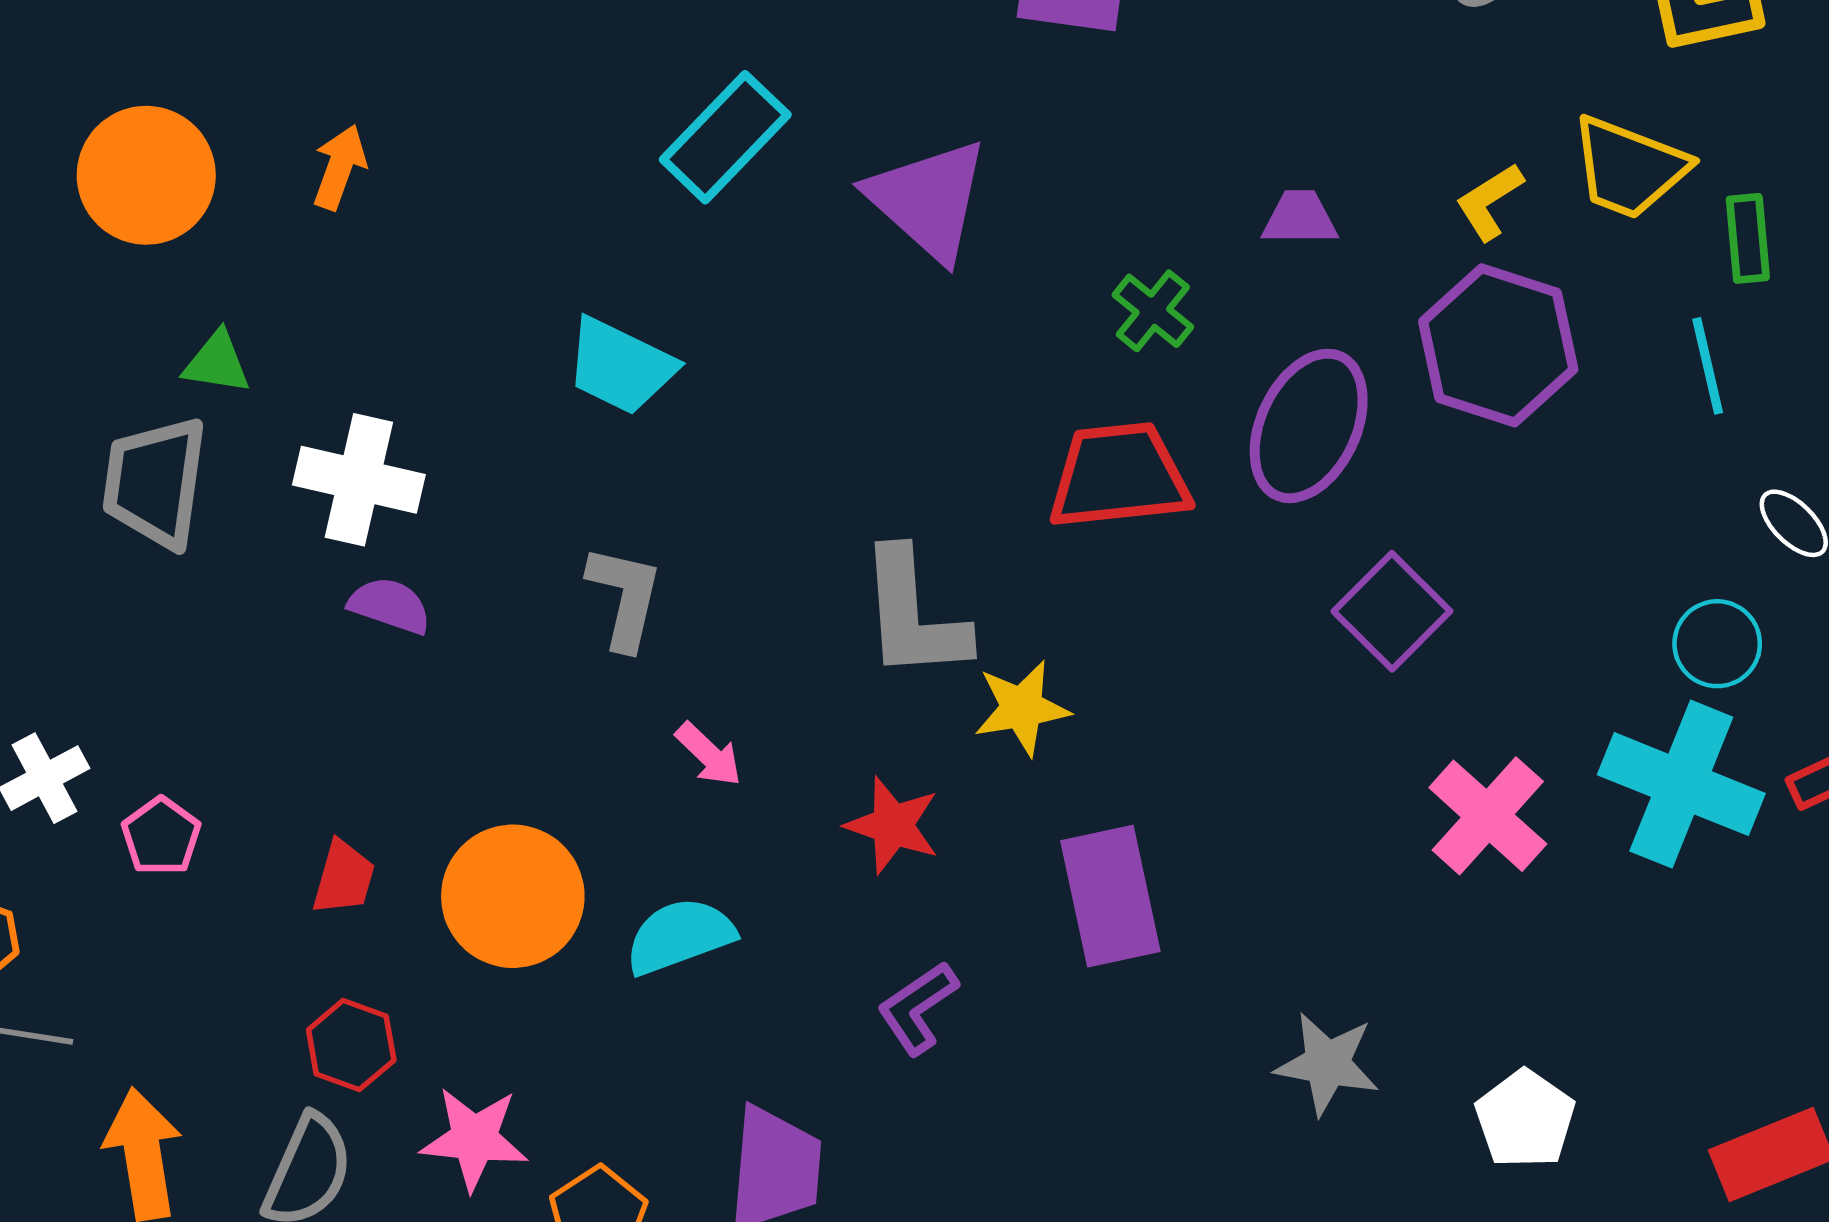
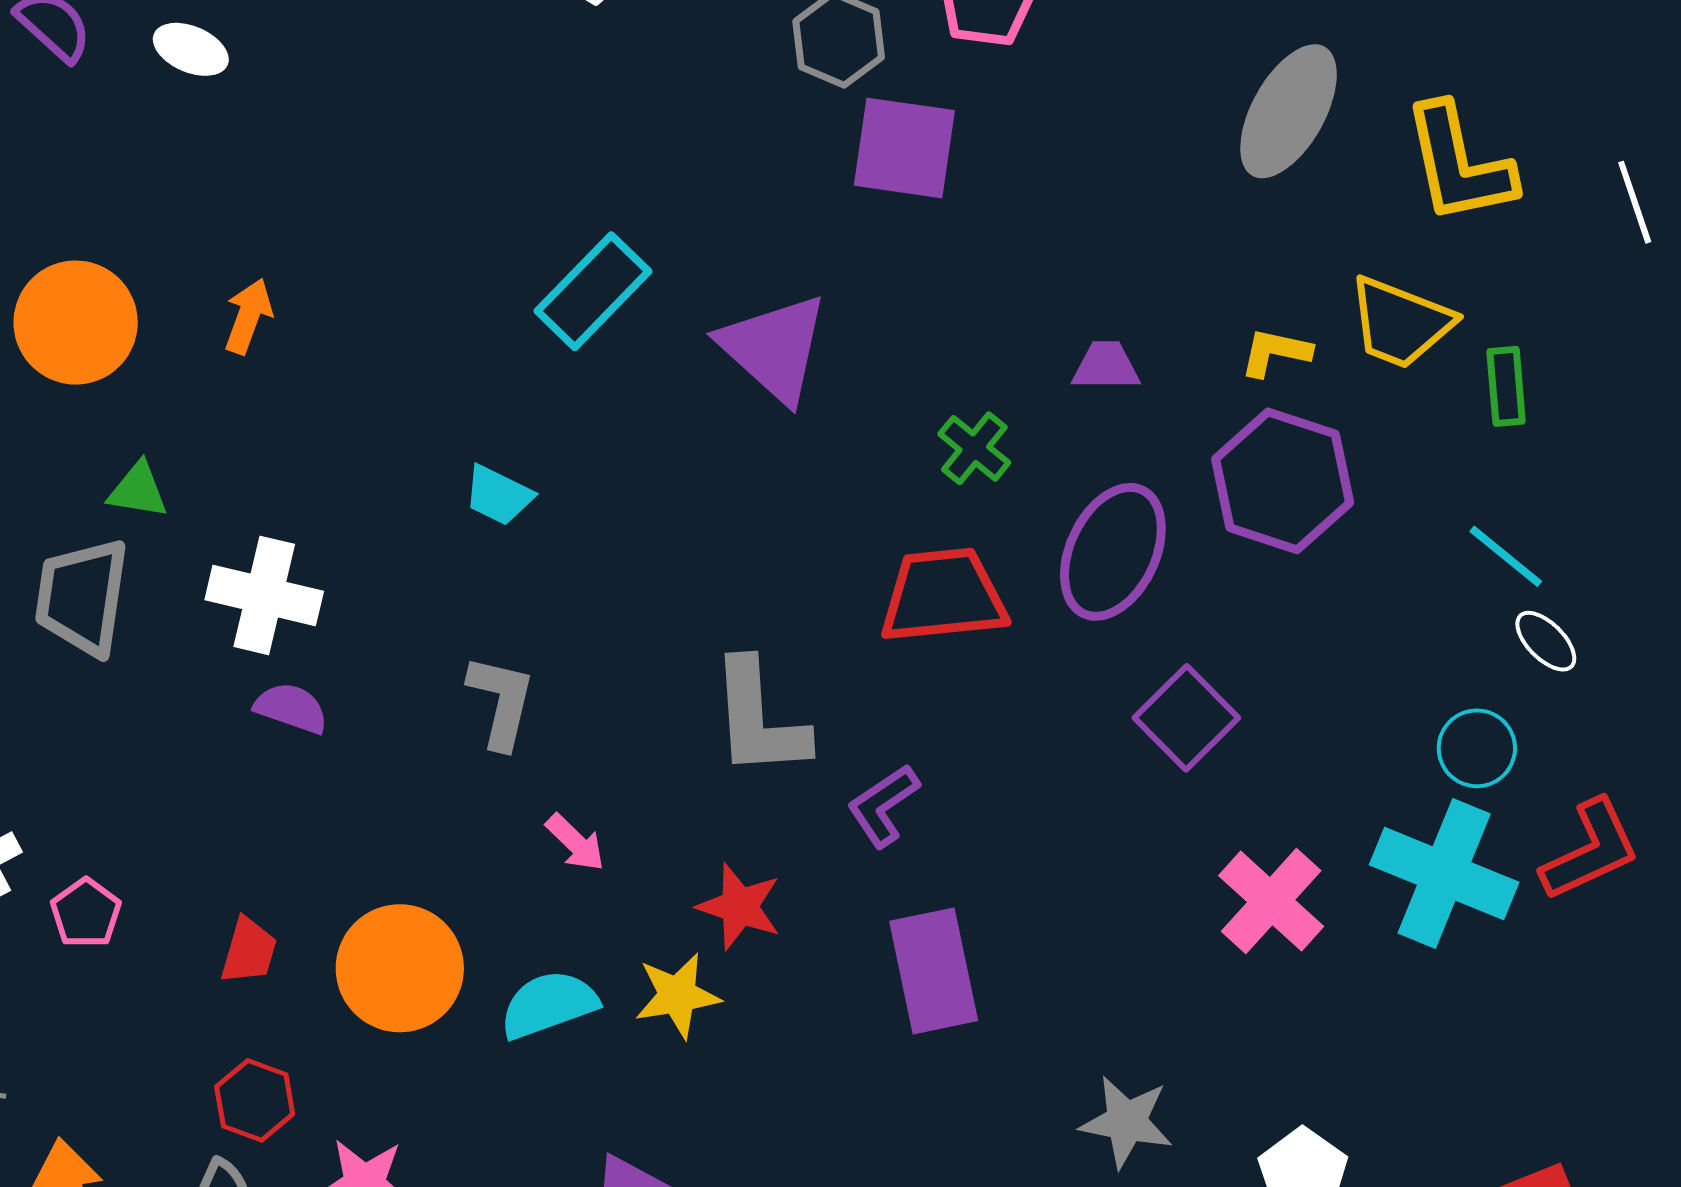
yellow L-shape: (1489, 202) -> (1275, 352), turned 44
cyan trapezoid: (621, 366) -> (498, 495), size x0.7
cyan line: (1708, 366) -> (1506, 556), moved, turned -38
yellow star: (1022, 708) -> (677, 995), moved
purple L-shape: (918, 1008) -> (883, 806), moved

